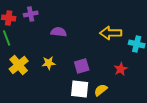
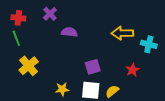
purple cross: (31, 14) -> (50, 14), moved, turned -32
yellow star: (49, 63) -> (62, 89), moved

